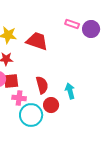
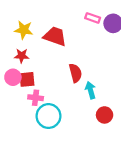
red semicircle: (42, 85) -> (75, 73), moved
red circle: (51, 105) -> (105, 115), moved

